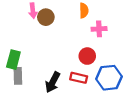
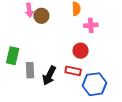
gray rectangle: (18, 76) -> (30, 70), moved
blue hexagon: (109, 78) -> (95, 84), moved

